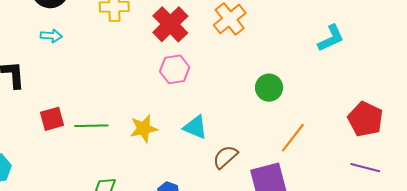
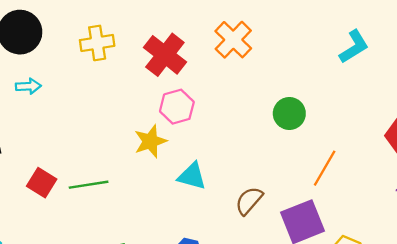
red square: (52, 119) -> (42, 183), turned -35
cyan triangle: (195, 127) -> (192, 176), moved
yellow star: (144, 128) -> (150, 141), moved

